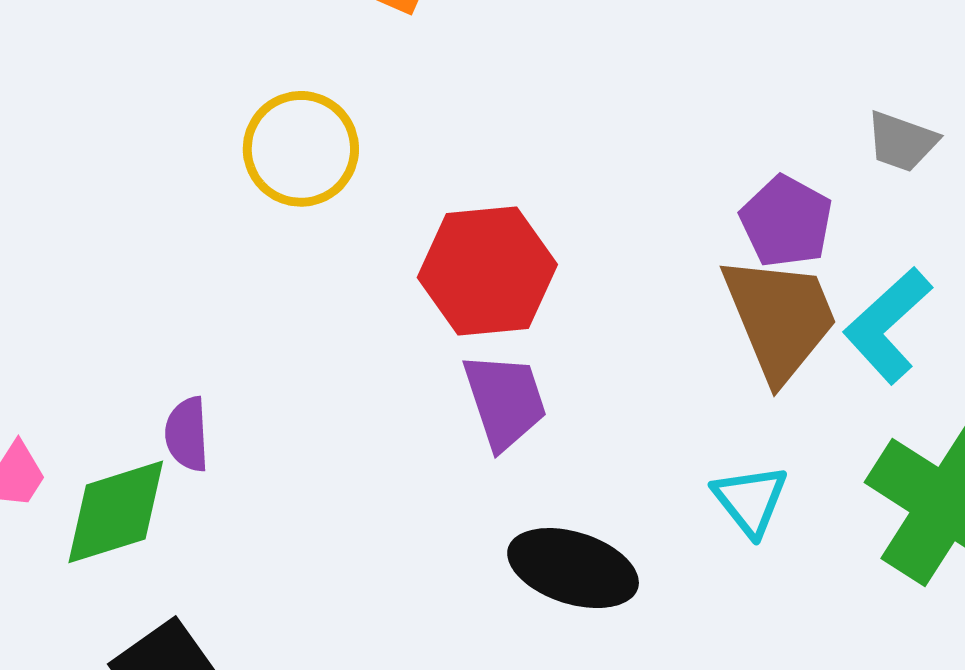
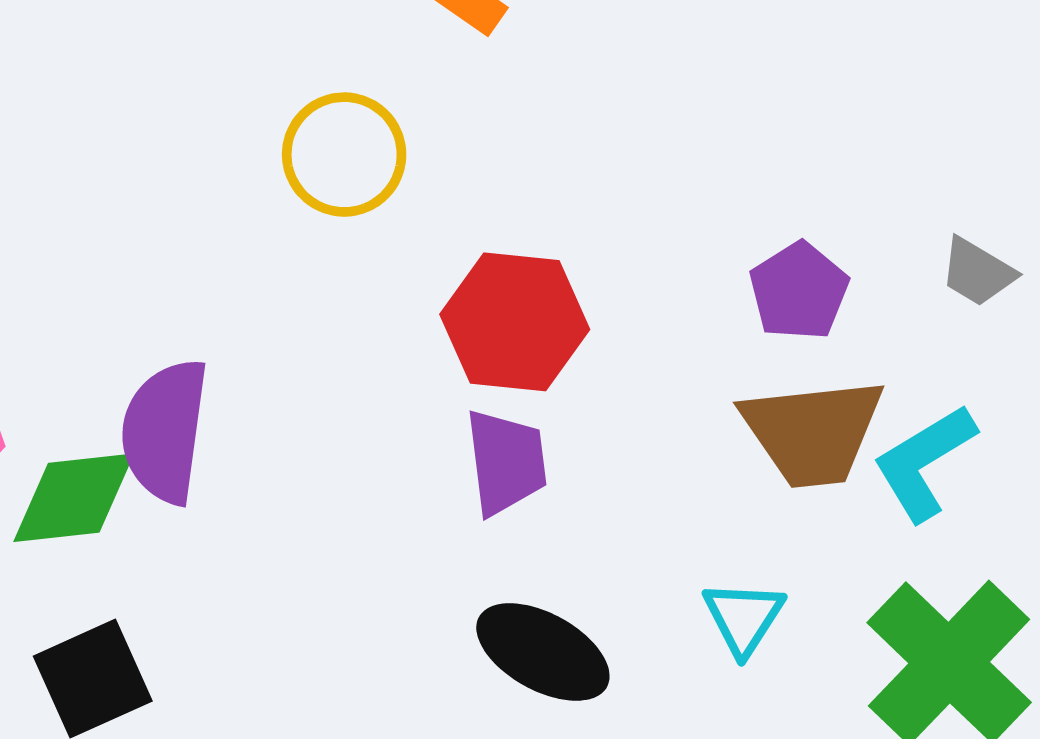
purple pentagon: (786, 222) -> (799, 291), moved
brown trapezoid: (780, 318) -> (813, 432), turned 95
purple semicircle: (187, 434) -> (165, 431), size x1.8

